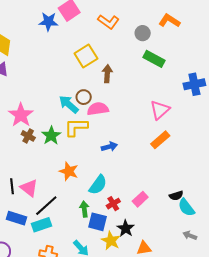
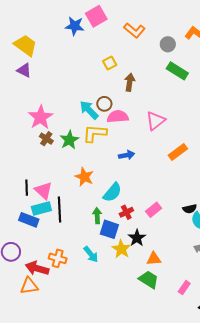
yellow square: (86, 56) -> (110, 63), size x0.6
pink triangle: (160, 110) -> (156, 121), moved
black line: (46, 206) -> (59, 209), turned -55
cyan rectangle: (42, 225) -> (41, 208), moved

